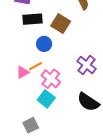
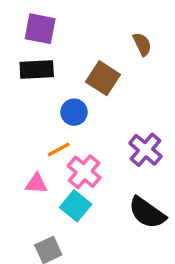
black rectangle: (33, 19) -> (37, 70), moved
pink triangle: (23, 72) -> (36, 184), moved, turned 32

